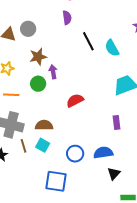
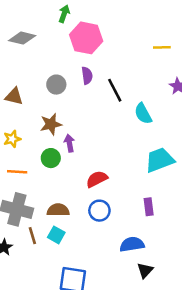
gray circle: (28, 29) -> (56, 85), moved
black line: (88, 41) -> (115, 90), moved
blue circle: (75, 154) -> (99, 211), moved

